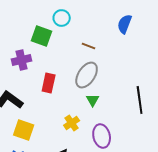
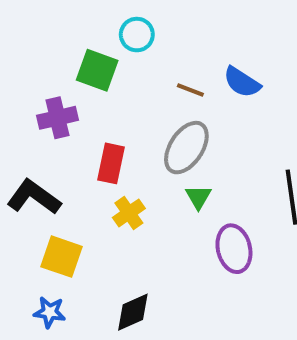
blue semicircle: (125, 24) -> (242, 82), moved, turned -78
yellow cross: (72, 123) -> (129, 213), moved
purple ellipse: (102, 136) -> (234, 249), moved

